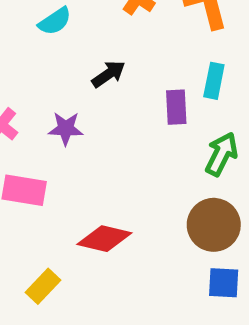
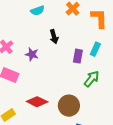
black arrow: (109, 74) -> (54, 37), turned 96
brown circle: (214, 225) -> (69, 106), moved

